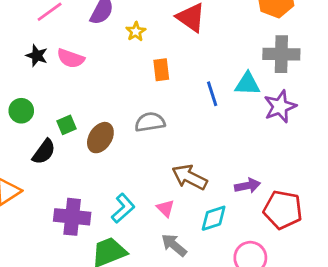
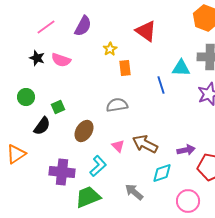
yellow star: (136, 32) -> (110, 49), moved
cyan triangle: (247, 84) -> (181, 68), moved
brown ellipse: (100, 138) -> (84, 131), moved
pink triangle: (165, 208) -> (118, 146), moved

